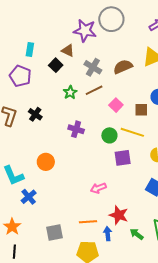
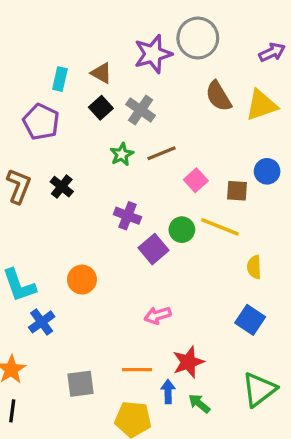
purple star: (85, 31) -> (153, 54), turned -30
brown triangle: (68, 51) -> (101, 73), moved
gray cross: (93, 67) -> (141, 110), moved
brown semicircle: (123, 67) -> (218, 96), moved, turned -102
purple square: (123, 158) -> (153, 249), moved, turned -36
orange circle: (46, 162) -> (82, 280), moved
red star: (119, 215) -> (188, 362), turned 30
green arrow: (137, 234) -> (199, 404), moved

